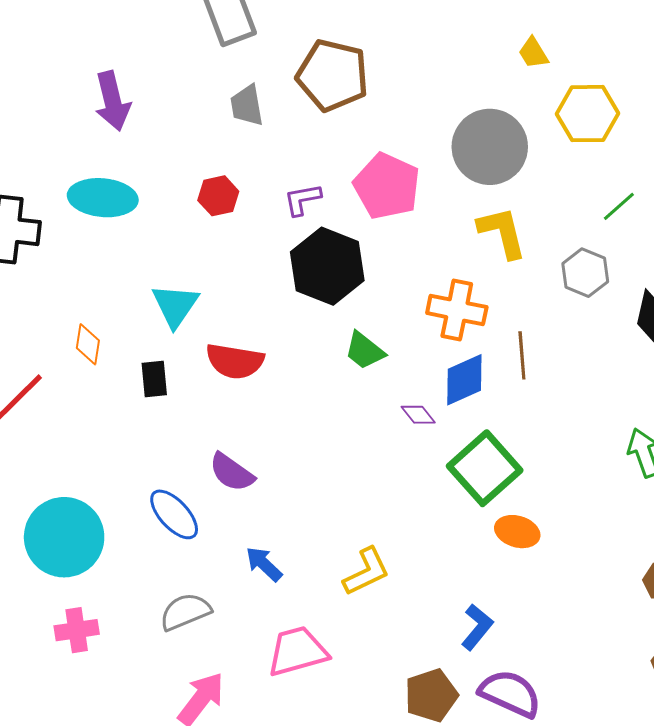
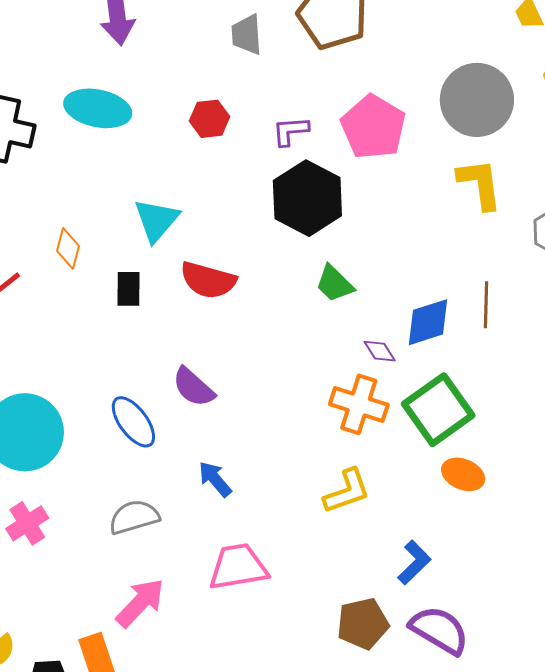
orange cross: (457, 310) -> (359, 404), moved
yellow L-shape: (366, 572) -> (347, 491), moved
pink cross: (77, 630) -> (27, 523), turned -30

